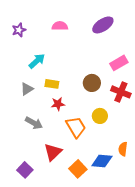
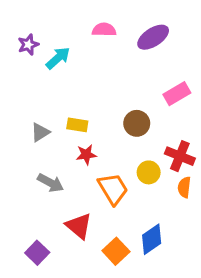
pink semicircle: (60, 26) -> (104, 30), moved
cyan arrow: (37, 61) -> (58, 58), moved
red cross: (121, 92) -> (180, 156), moved
orange semicircle: (123, 149) -> (184, 187), moved
red triangle: (53, 152) -> (79, 226), turned -36
blue diamond: (102, 161) -> (152, 239), turned -40

